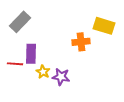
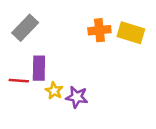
orange cross: (81, 42) -> (99, 30), moved

